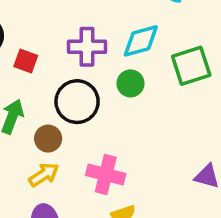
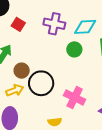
black circle: (77, 102) -> (41, 83), moved
pink cross: (106, 175) -> (75, 98), moved

